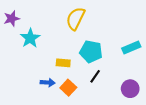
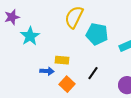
cyan pentagon: (91, 52) -> (97, 34), moved
blue arrow: (48, 83) -> (47, 71), moved

